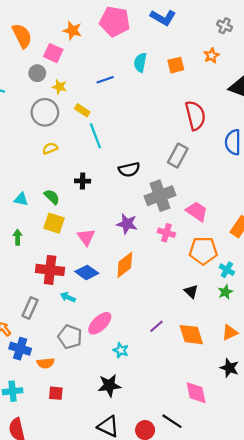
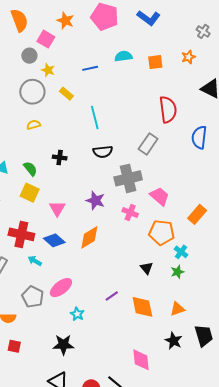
cyan semicircle: (140, 62) -> (123, 56), turned 66
cyan line: (95, 136) -> (95, 117), moved

